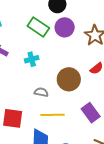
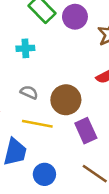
brown circle: (69, 79) -> (66, 100), moved

